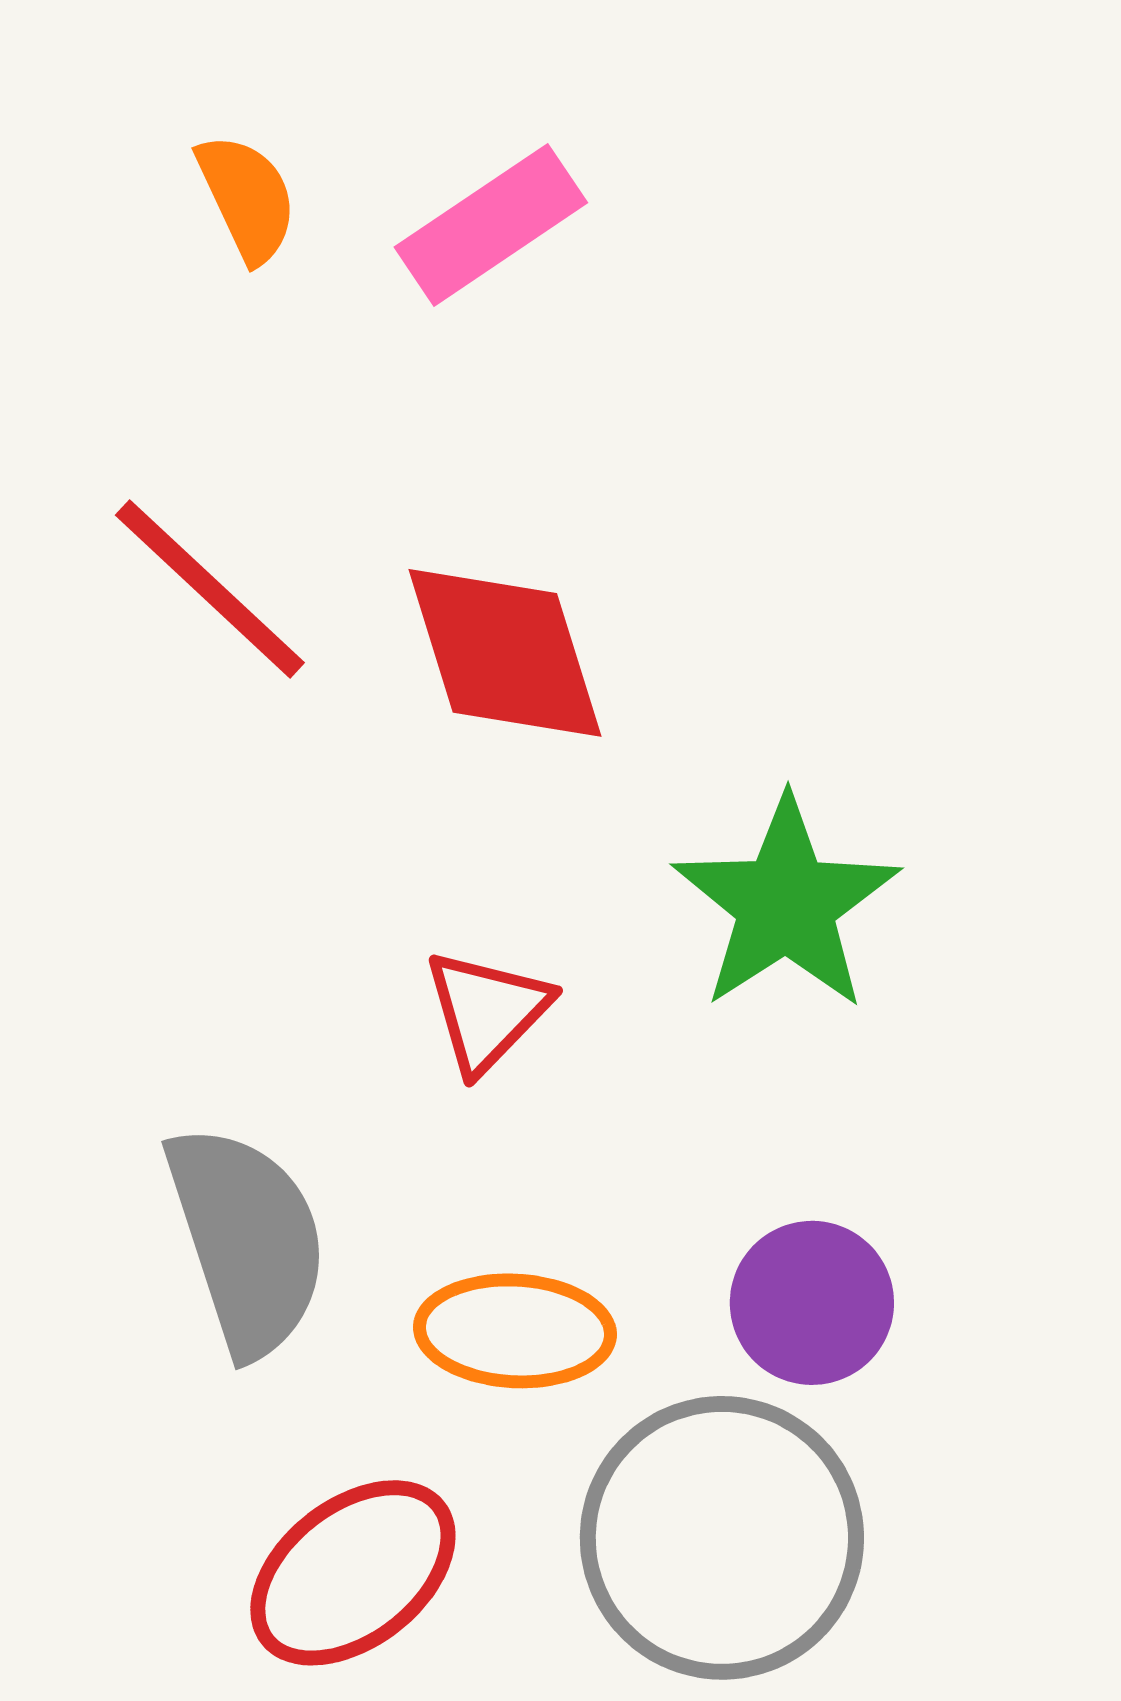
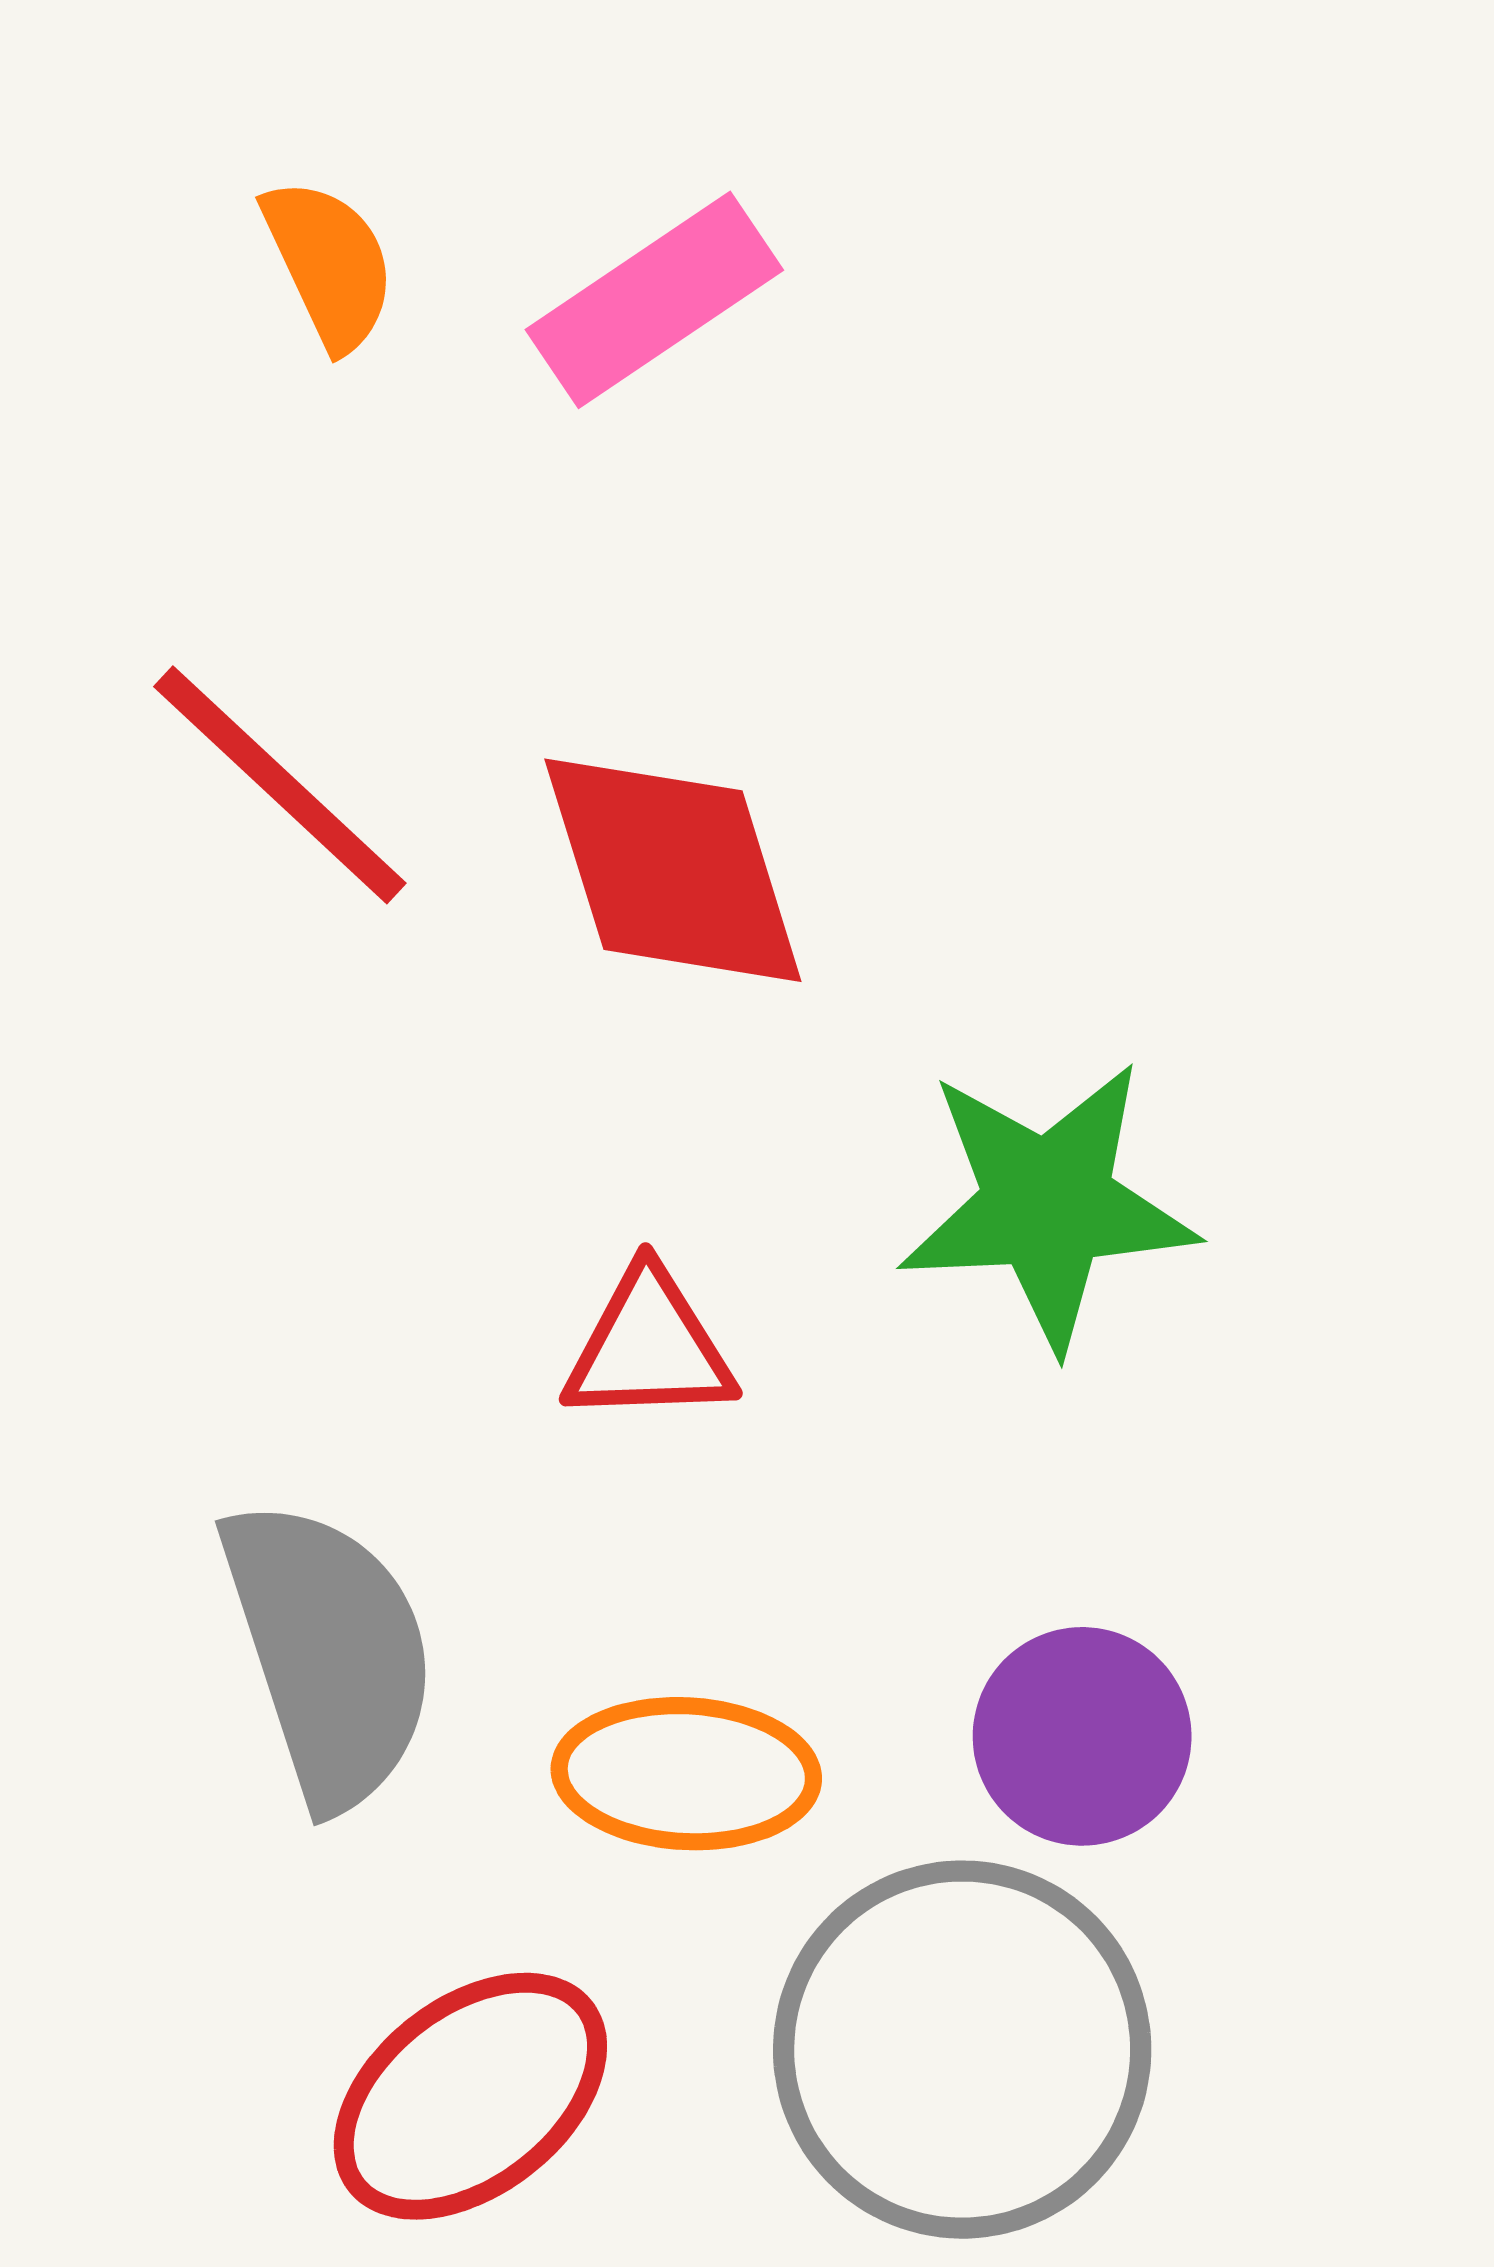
green star: (786, 904) -> (1047, 1205), turned 30
red triangle: (487, 1011) -> (649, 1347), turned 44

